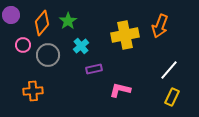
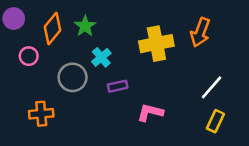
gray circle: (48, 55) -> (73, 77), moved

